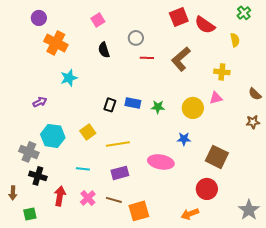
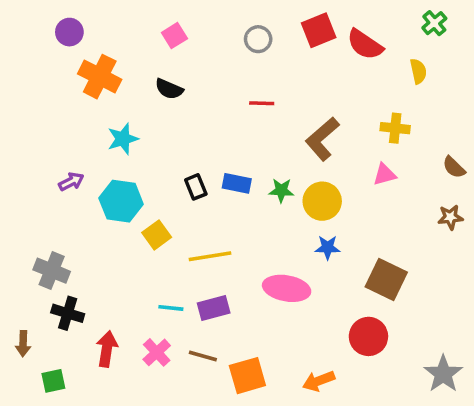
gray circle: (136, 38) -> (258, 39), moved
black semicircle: (104, 50) -> (169, 89), moved, turned -49
brown L-shape: (181, 59) -> (322, 139), moved
black rectangle: (110, 105) -> (196, 187), turned -40
yellow circle: (193, 108) -> (322, 201), moved
cyan hexagon: (53, 136) -> (121, 201), moved
cyan line: (83, 169) -> (171, 308), moved
orange arrow: (190, 214) -> (319, 381), moved

